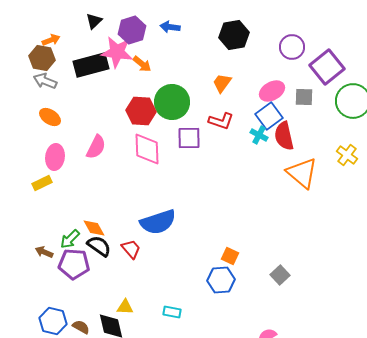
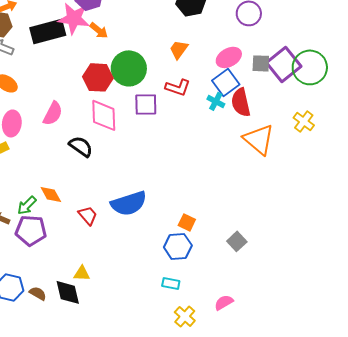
purple square: (327, 67) -> (284, 64), moved
blue semicircle: (158, 222) -> (129, 203), moved
black semicircle: (99, 246) -> (81, 146), moved
cyan rectangle: (172, 312) -> (171, 283), moved

